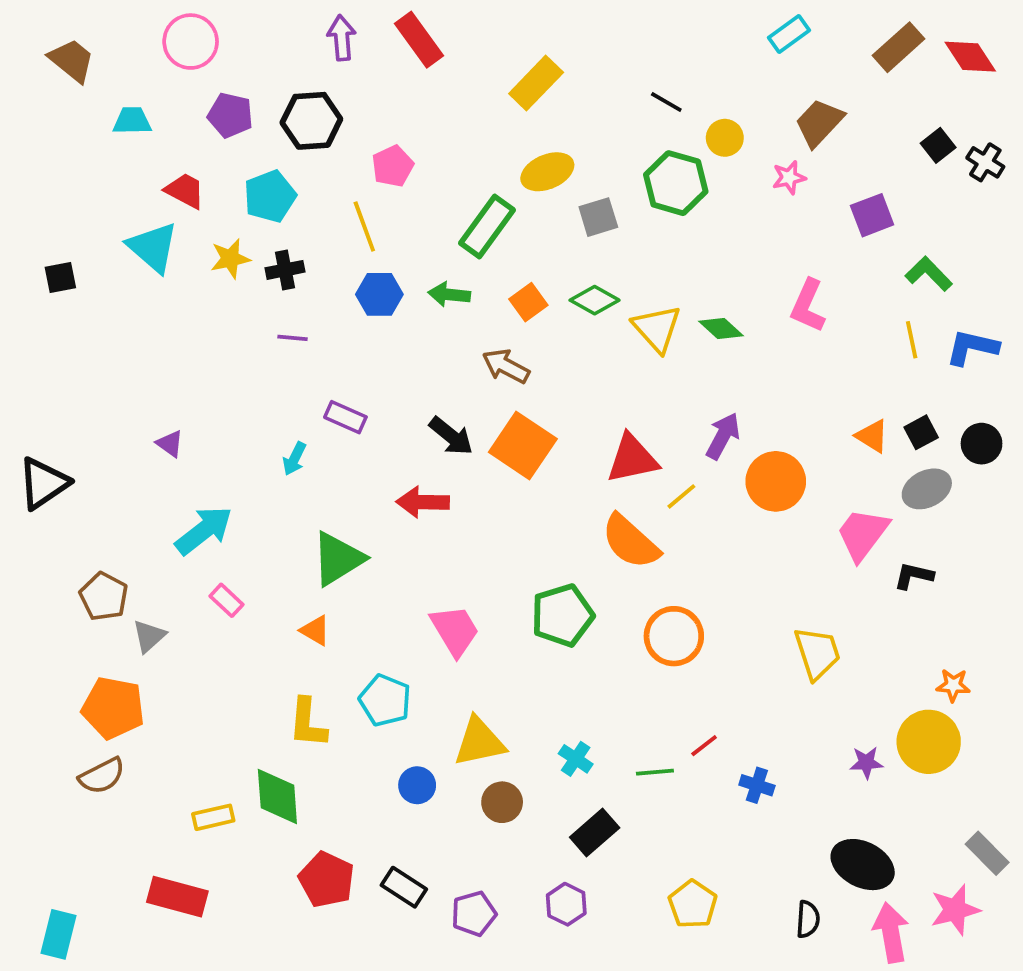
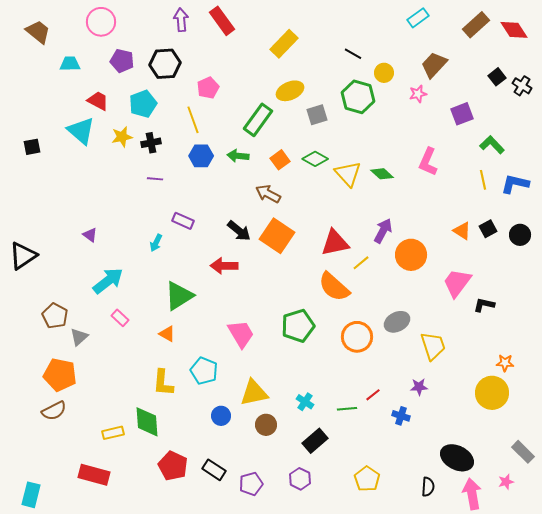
gray ellipse: (927, 489) -> (397, 322), moved
purple star: (866, 763) -> (419, 387), moved
pink star: (955, 910) -> (506, 482), size x0.6

